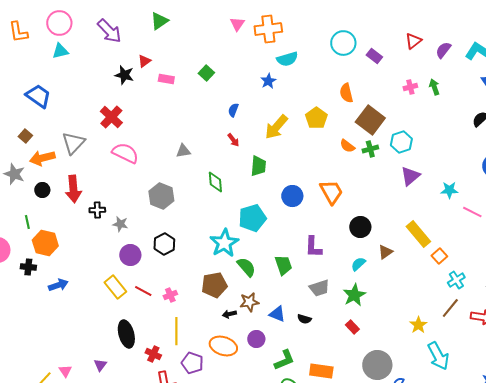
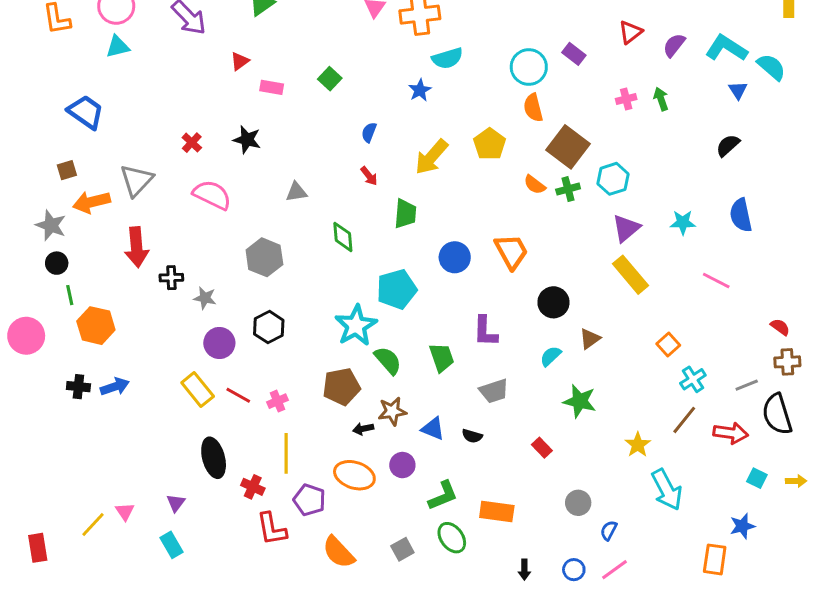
cyan circle: (343, 43) -> (529, 67), moved
black star: (124, 75) -> (247, 140), moved
red cross: (111, 117) -> (192, 143), size x0.6
brown square: (25, 136) -> (67, 170), turned 32
black circle: (42, 190) -> (57, 263), moved
cyan star: (449, 190) -> (683, 222), moved
yellow rectangle: (418, 234) -> (630, 275), moved
black cross: (28, 267) -> (78, 387), moved
green star: (354, 295) -> (580, 401), moved, turned -30
gray circle: (377, 365) -> (578, 503), size x0.6

